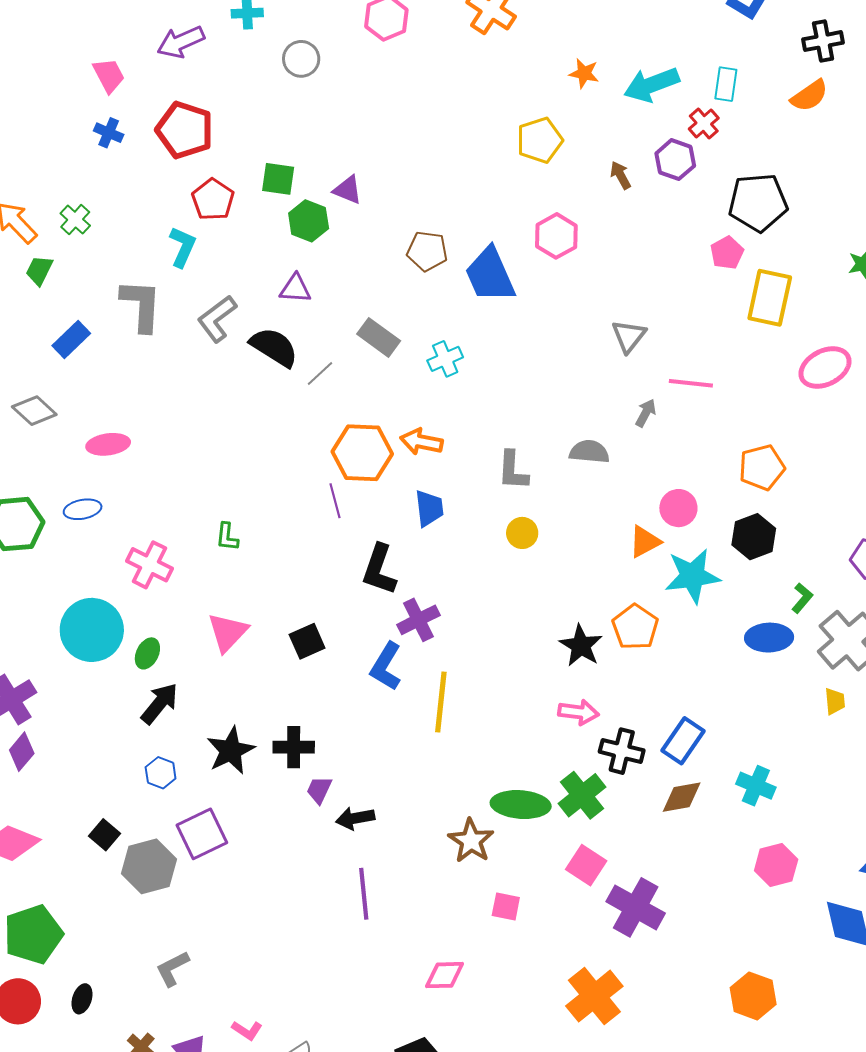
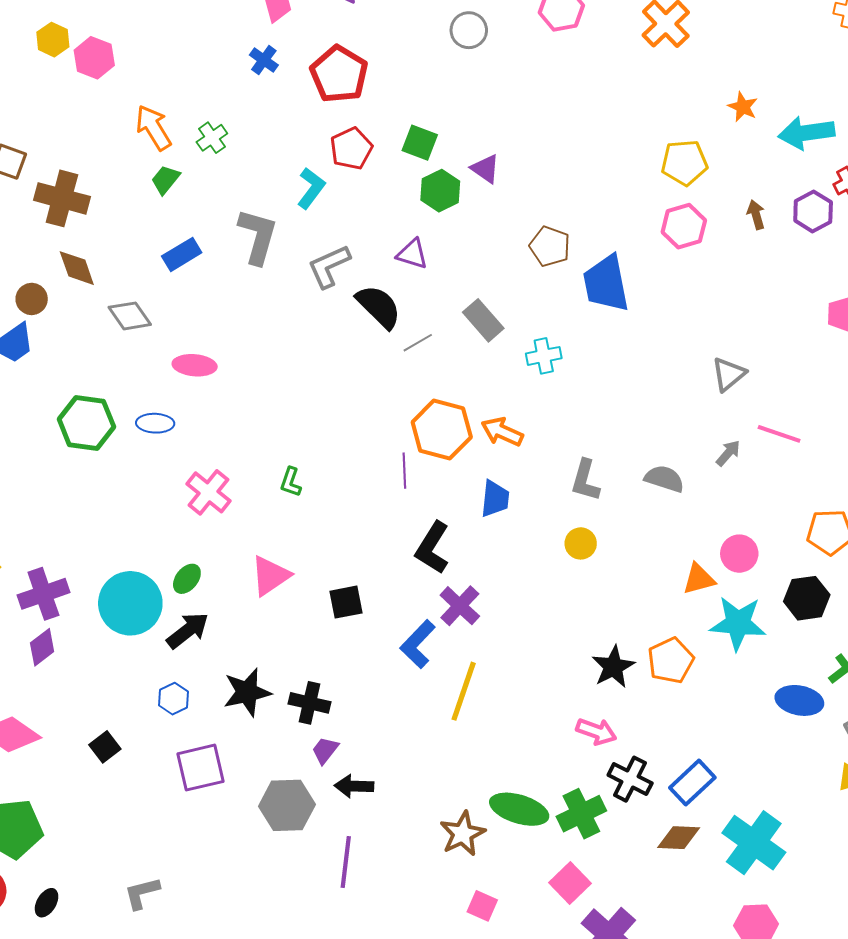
pink hexagon: (556, 236) -> (684, 226), moved
purple cross: (418, 620) -> (460, 606), turned -33
cyan circle: (92, 630) -> (130, 603), moved
cyan cross: (756, 786) -> (754, 843), size x1.6
gray hexagon: (149, 866) -> (287, 805), moved

